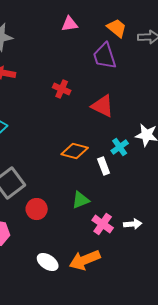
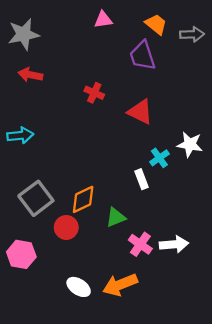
orange diamond: (75, 151) -> (83, 199), moved, turned -40
white arrow: (133, 224) -> (174, 244), size x1.4

